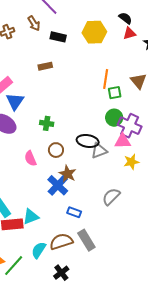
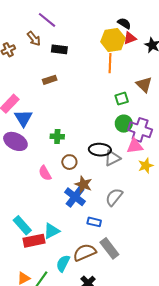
yellow hexagon: (94, 32) -> (113, 40), moved
orange line: (106, 79) -> (110, 63), moved
gray semicircle: (111, 197) -> (114, 197), moved

